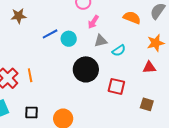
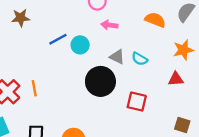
pink arrow: (93, 22) -> (109, 25), turned 64
gray triangle: (101, 41) -> (117, 57), moved, turned 40
cyan semicircle: (119, 50) -> (140, 59), turned 64
brown square: (147, 104) -> (182, 125), moved

